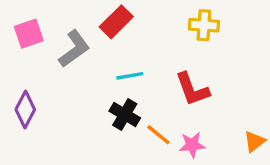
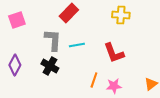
gray L-shape: (74, 49) -> (53, 40), moved, turned -50
black cross: (125, 115) -> (50, 66), moved
orange line: (158, 135) -> (94, 80), turned 70

